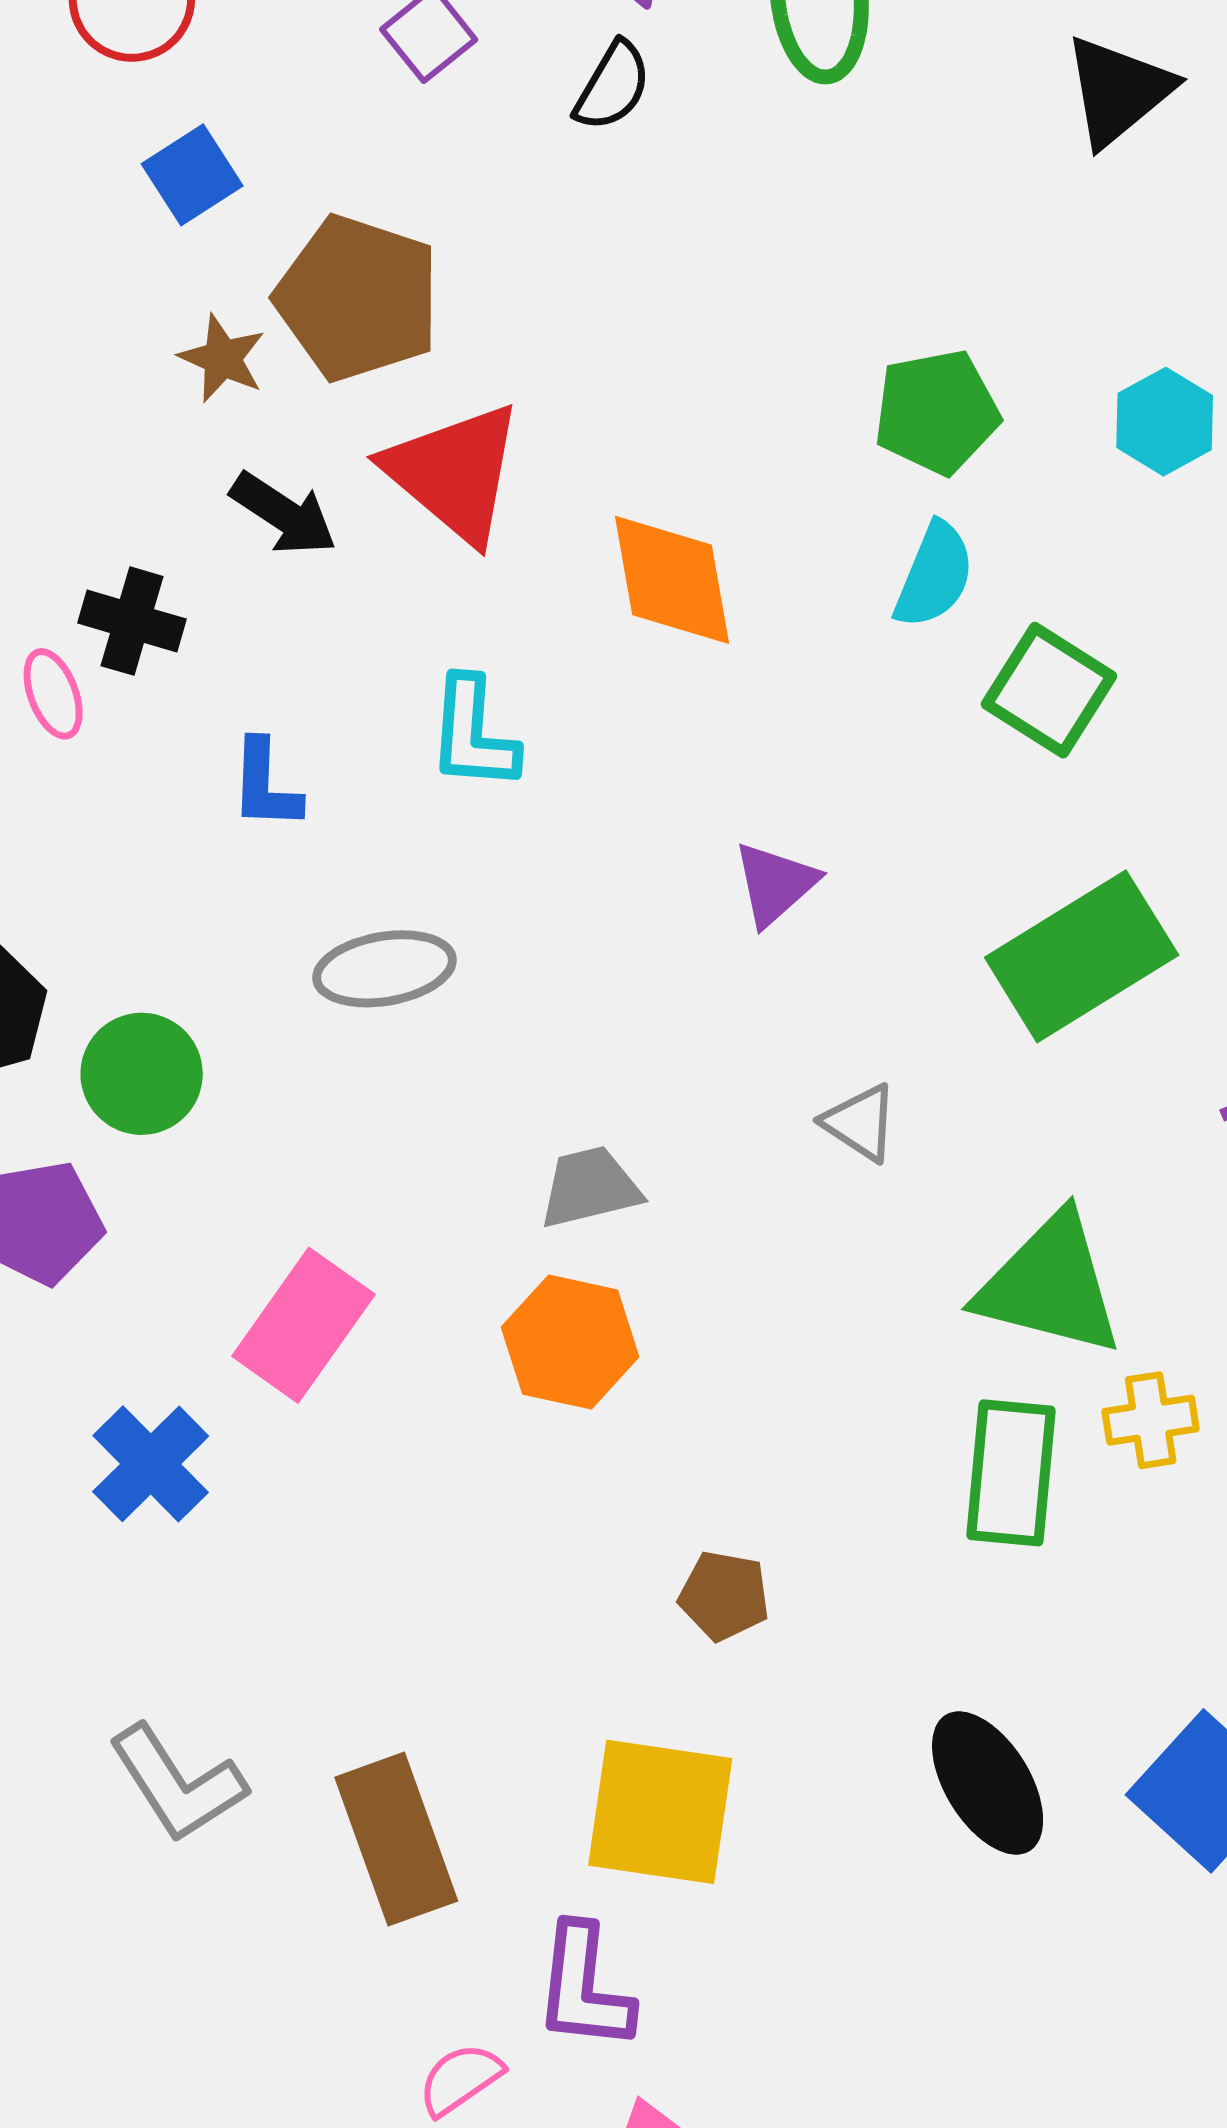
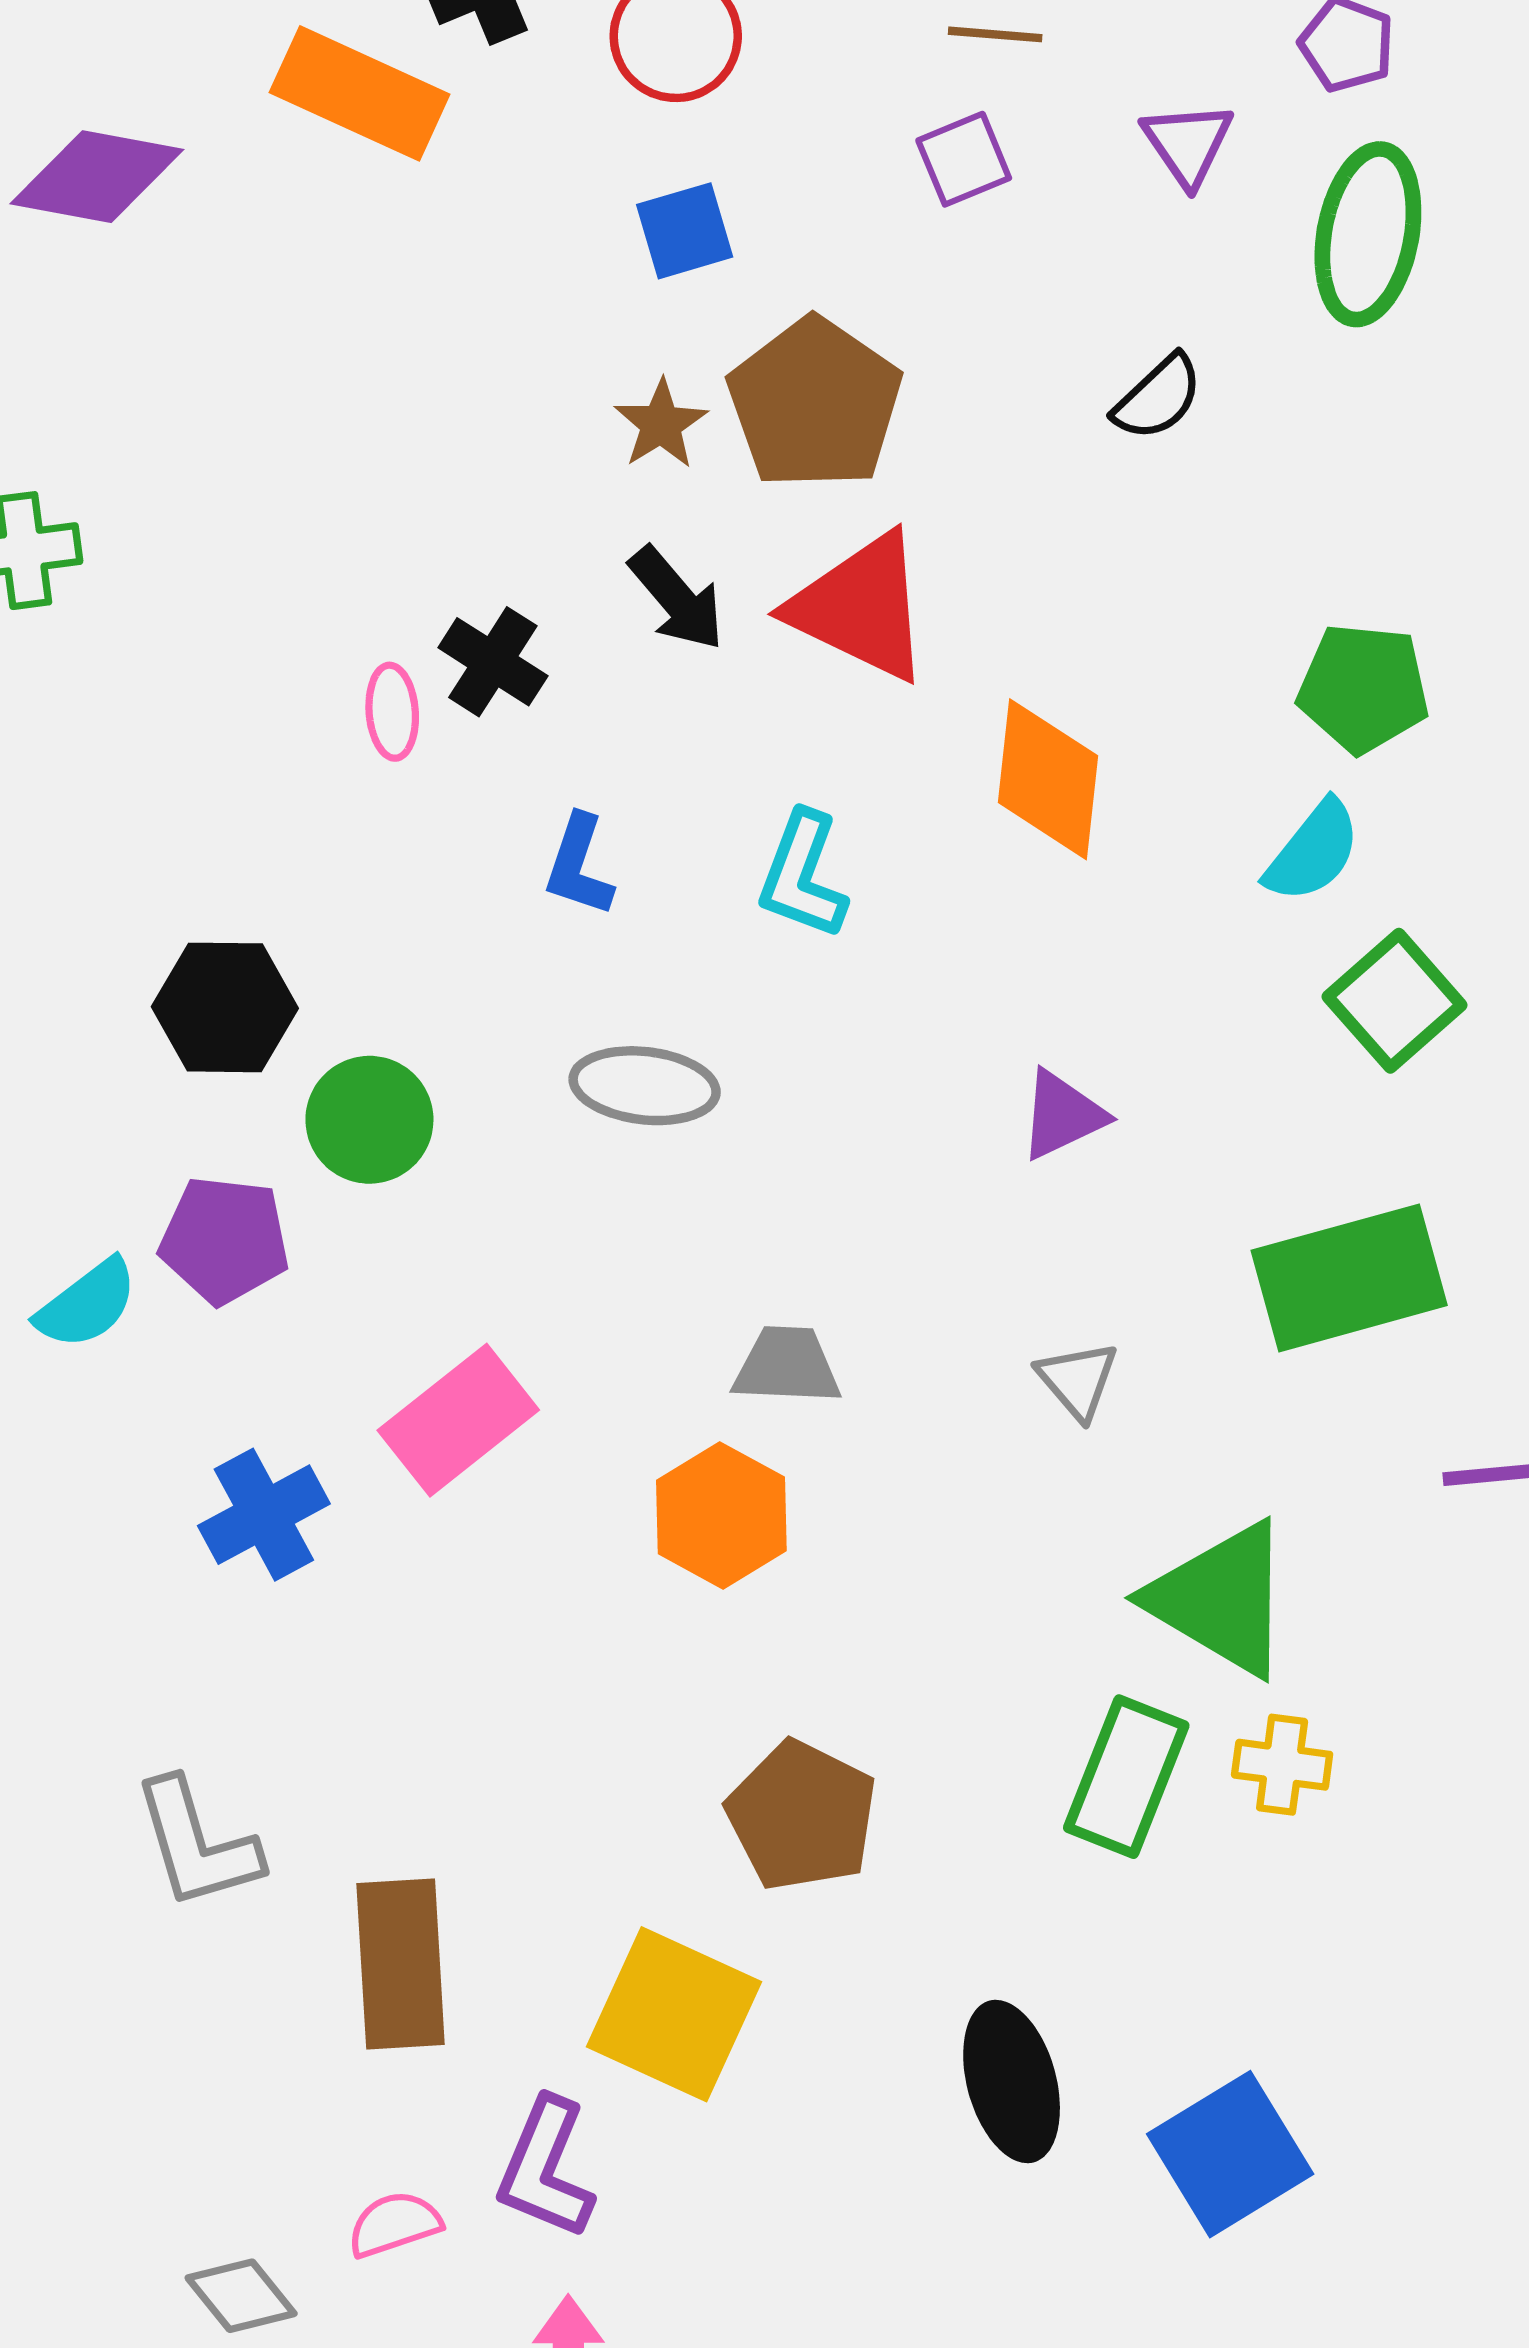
black semicircle: (613, 86) -> (1158, 398), moved
red triangle: (454, 473) -> (861, 607), turned -31
brown pentagon: (724, 1596) -> (802, 1816), size x1.6

